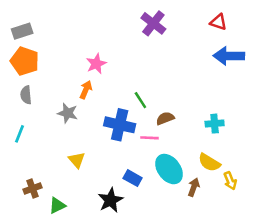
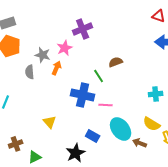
purple cross: (153, 23) -> (83, 29), moved, turned 30
gray semicircle: (26, 95) -> (30, 72), moved
gray star: (68, 113) -> (43, 55), moved
brown semicircle: (165, 118) -> (116, 62), moved
brown arrow: (194, 187) -> (140, 143), turned -88

